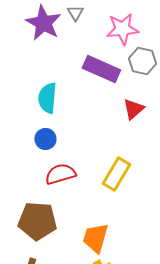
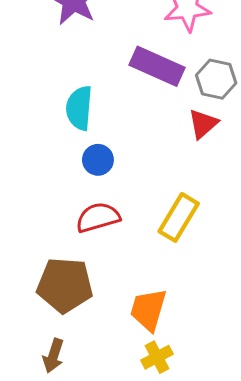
gray hexagon: (142, 61) -> (216, 79), moved
blue circle: (45, 139) -> (98, 160), moved

